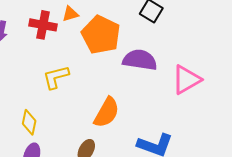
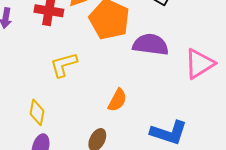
orange semicircle: (107, 113) -> (117, 100), size x0.7

